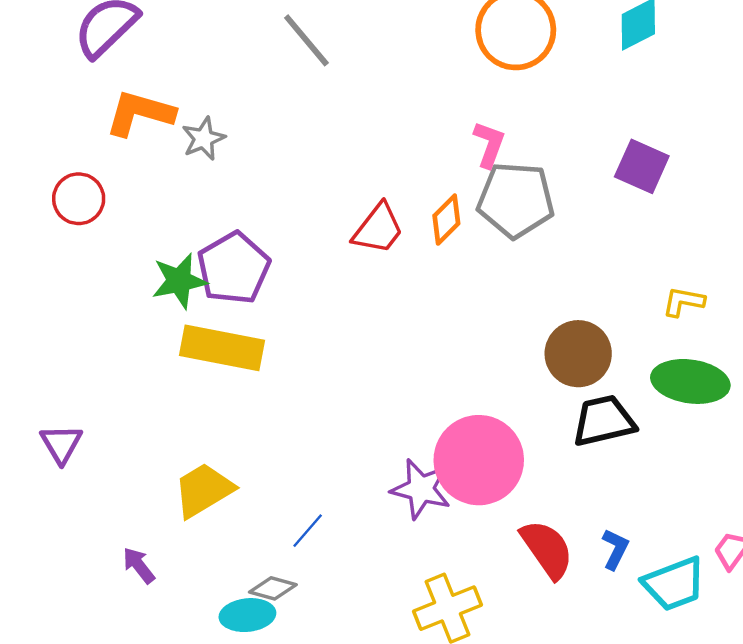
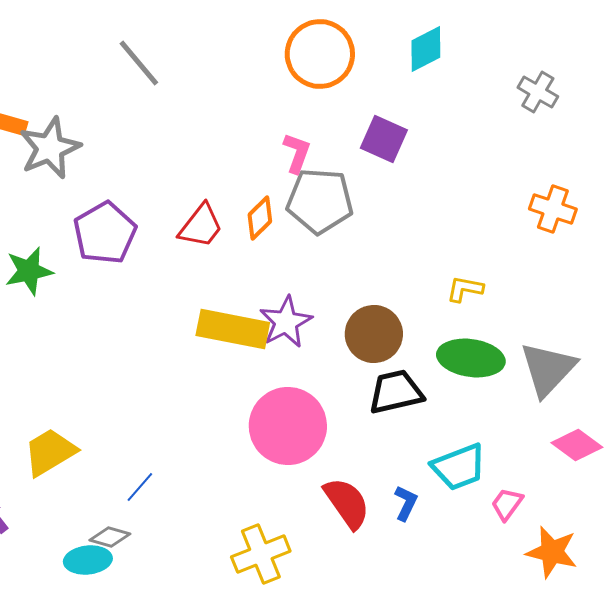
gray star: (204, 139) -> (50, 148), size x1.6
purple square: (642, 166) -> (384, 139), moved
purple pentagon: (234, 268) -> (105, 233), moved
yellow rectangle: (222, 348) -> (233, 329), moved
purple star: (421, 489) -> (286, 322), moved, turned 30
cyan trapezoid: (674, 584) -> (459, 467), moved

